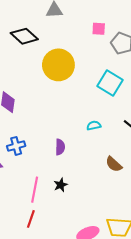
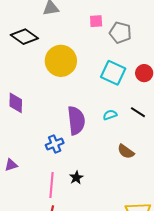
cyan semicircle: (94, 126) -> (110, 115), moved
blue cross: (16, 146) -> (55, 144), moved
purple semicircle: (60, 147) -> (76, 121), moved, size x1.8

